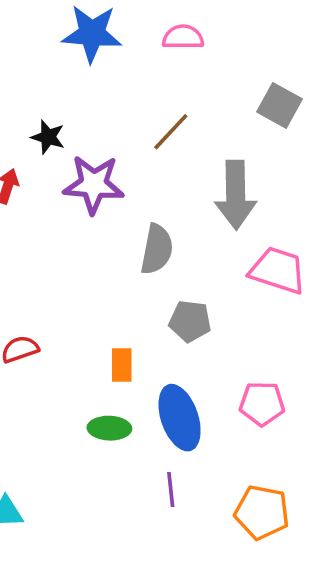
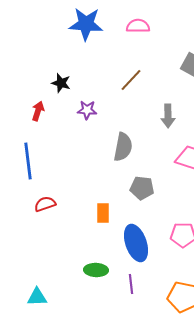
purple star: (94, 184) -> (87, 110), size x0.6
gray arrow: (236, 195) -> (168, 116), size x0.6
green ellipse: (109, 428) -> (96, 270), moved

